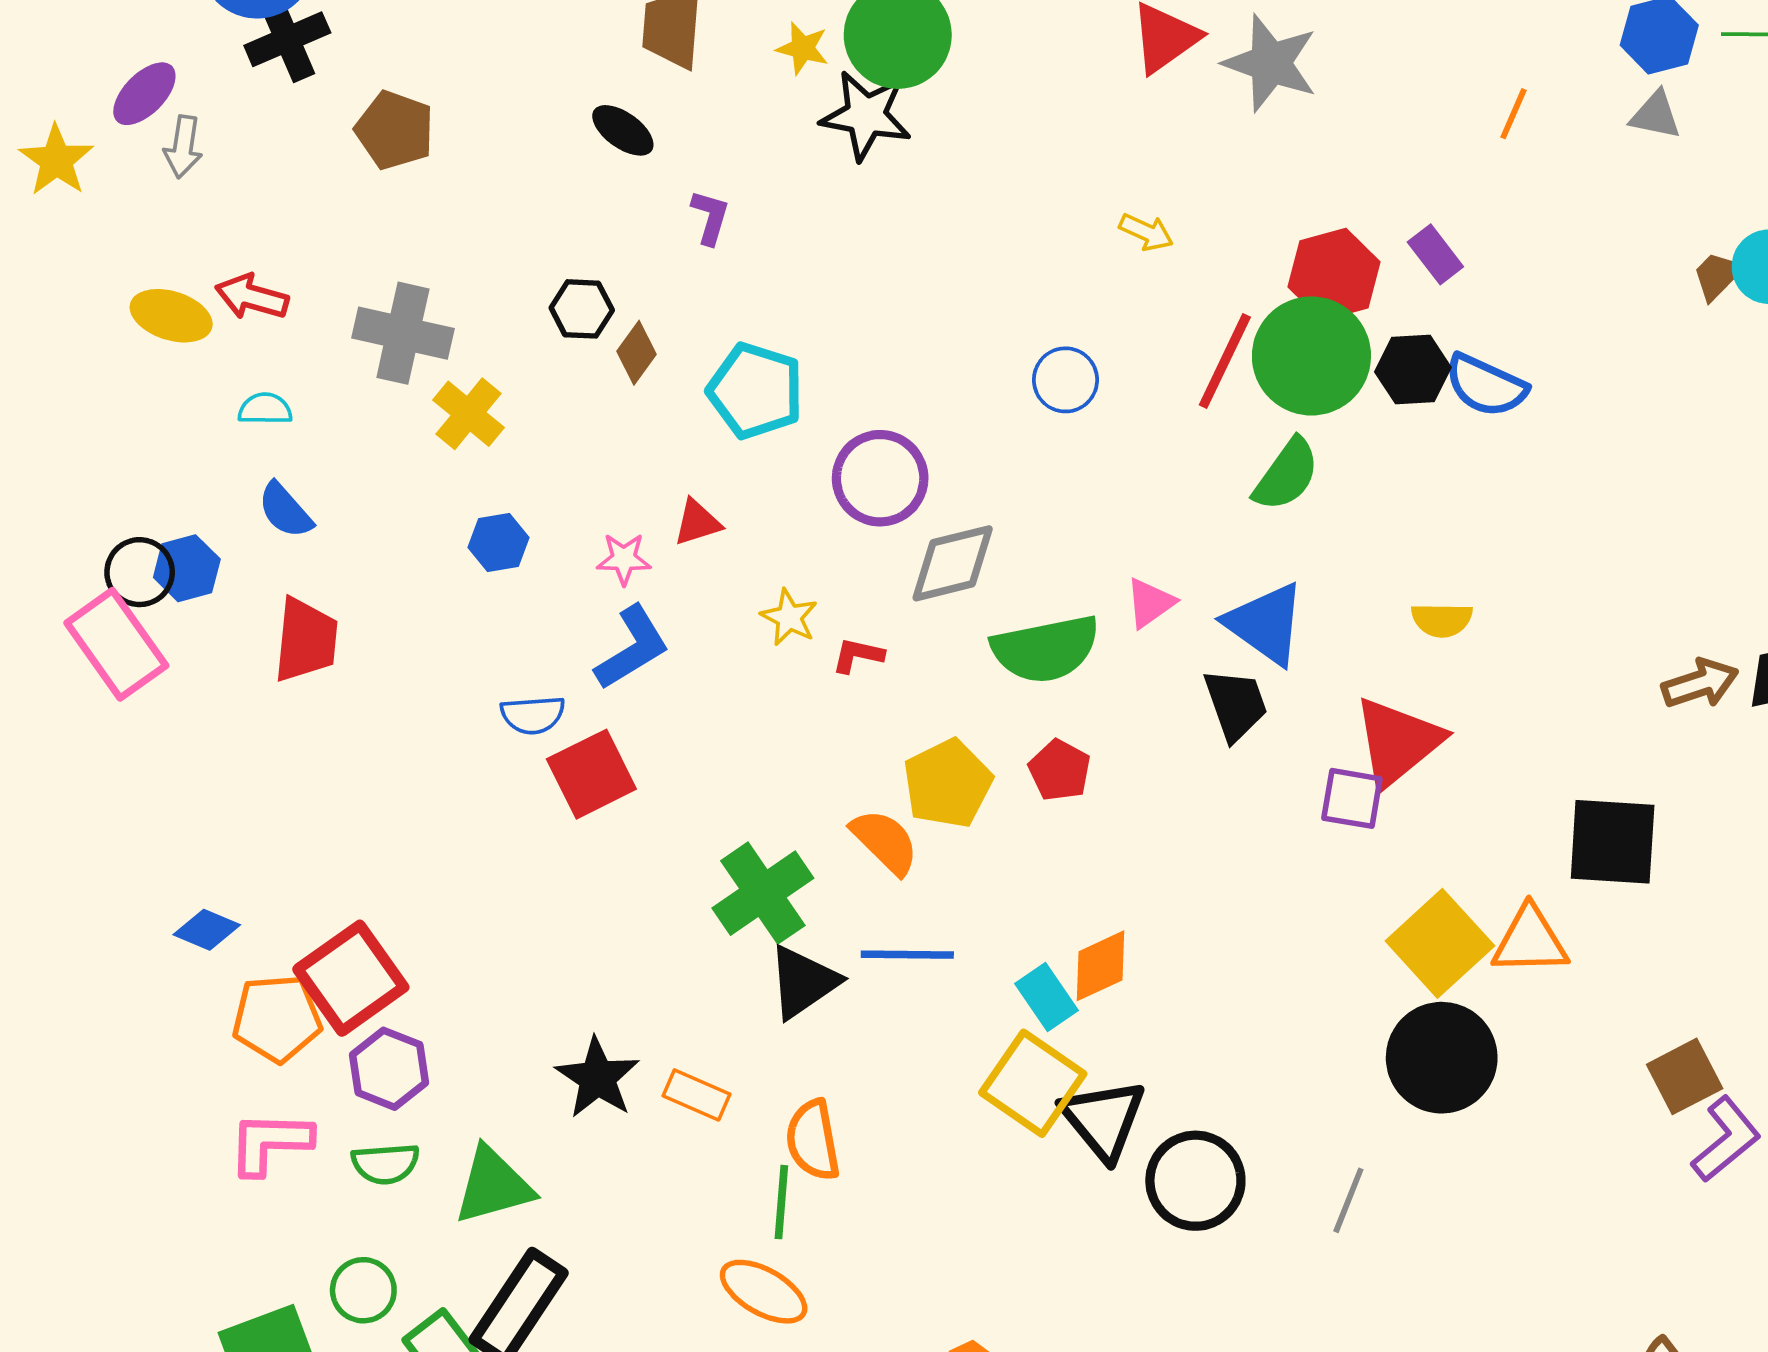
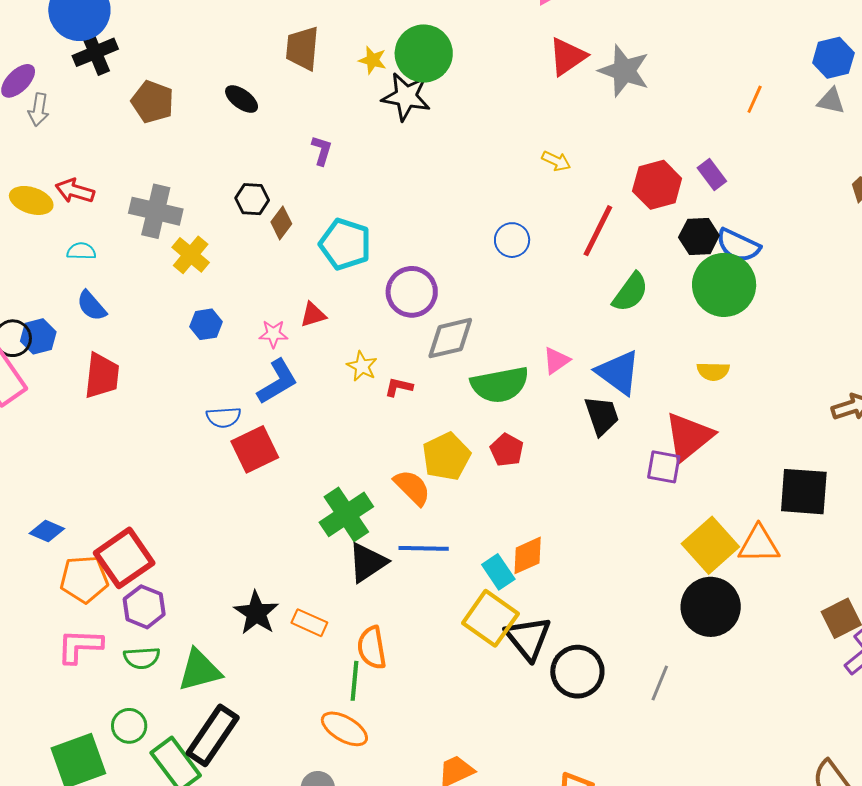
black ellipse: (623, 130) -> (242, 99), moved
green circle: (1311, 356) -> (724, 285), moved

